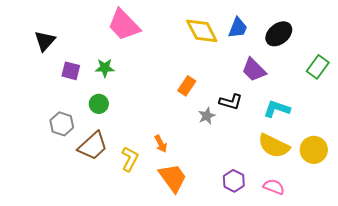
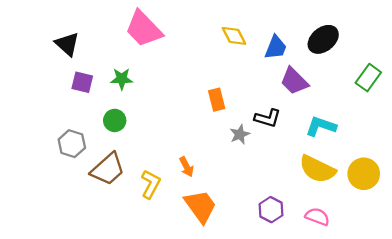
blue trapezoid: (238, 28) -> (276, 47), moved
yellow diamond: (202, 31) -> (234, 36), size x0.7
black triangle: (45, 41) -> (67, 44), moved, turned -30
orange rectangle: (187, 86) -> (217, 100), turned -48

